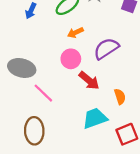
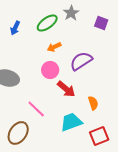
pink line: (43, 93) -> (36, 109), moved
brown ellipse: (34, 131) -> (18, 133), turned 35

